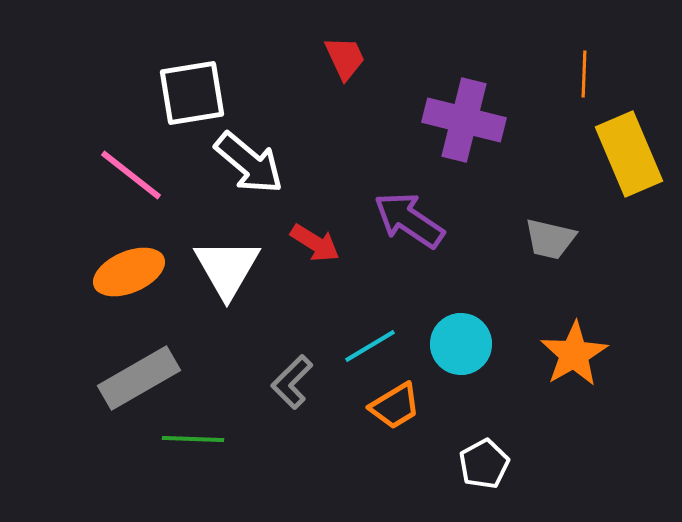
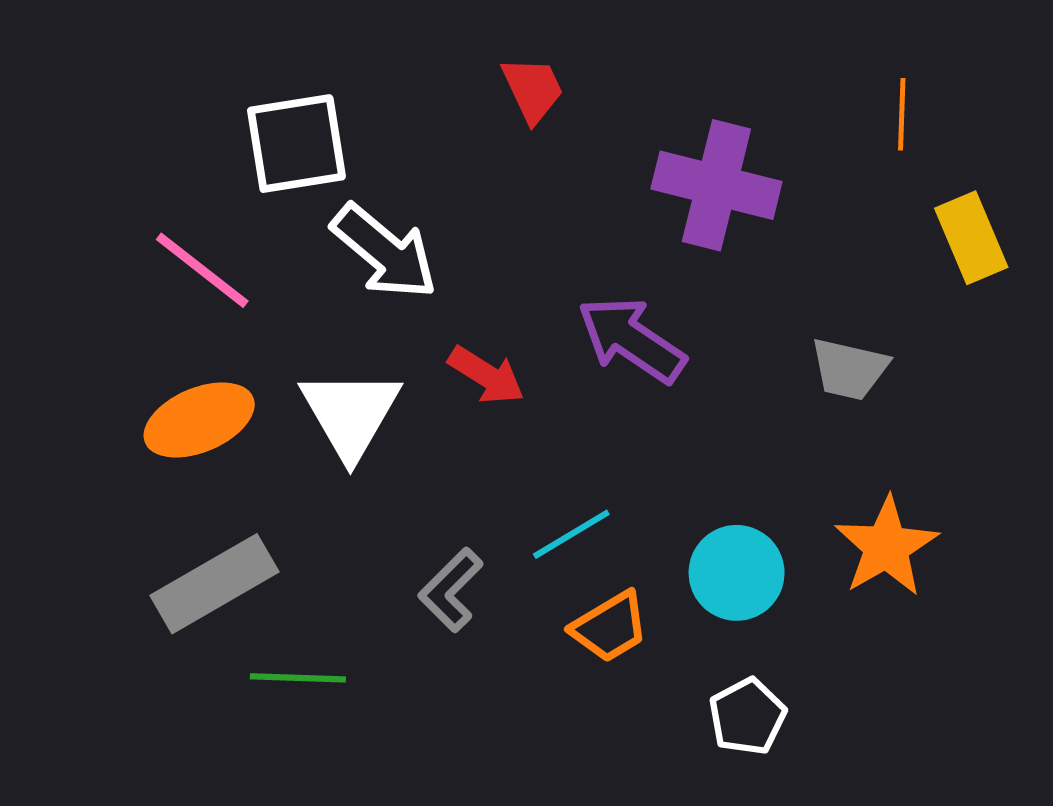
yellow rectangle: (629, 154) -> (971, 238), size x0.7
cyan circle: (461, 344) -> (737, 573), moved

